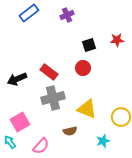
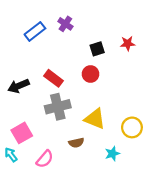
blue rectangle: (29, 13) -> (35, 31), moved
purple cross: (67, 15) -> (65, 24), moved, turned -32

